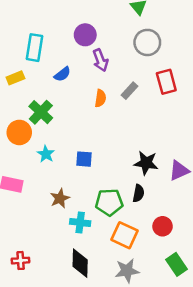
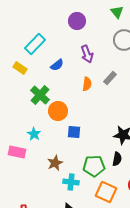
purple circle: (85, 35) -> (77, 21), moved
cyan rectangle: (34, 48) -> (35, 44), turned 35
yellow rectangle: (15, 78) -> (20, 68), turned 56
orange circle: (19, 132) -> (58, 111), moved
cyan star: (46, 154) -> (34, 134), moved

